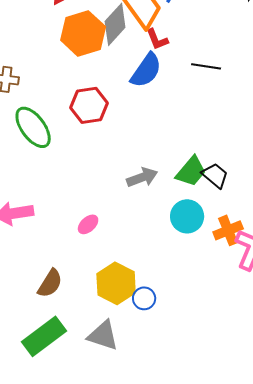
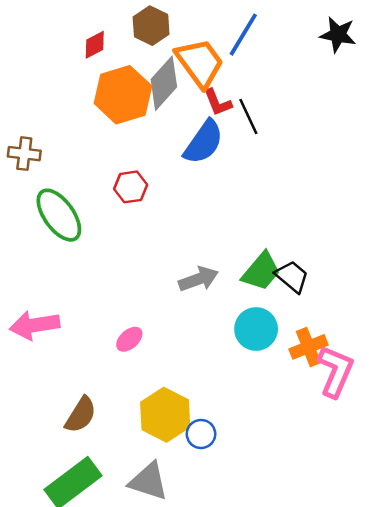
black line: (206, 66) -> (248, 116), moved, turned 56
red hexagon: (89, 105) -> (131, 187), size x0.7

